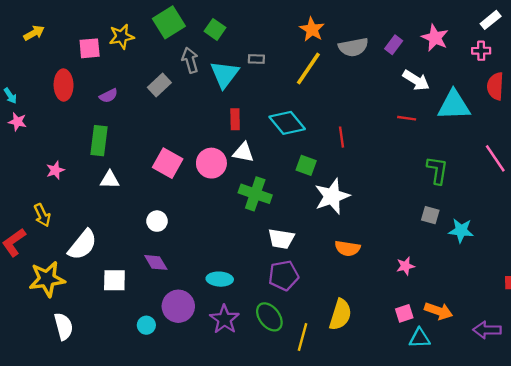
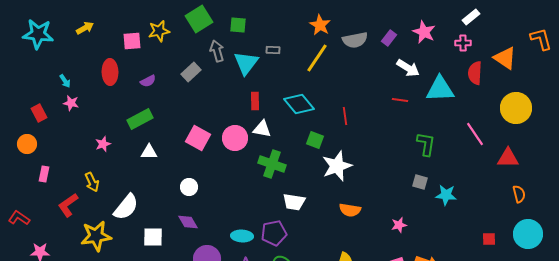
green square: (215, 29) -> (238, 25), turned -30
green rectangle: (99, 141) -> (140, 119), turned 55
purple pentagon: (284, 275) -> (274, 233), moved

